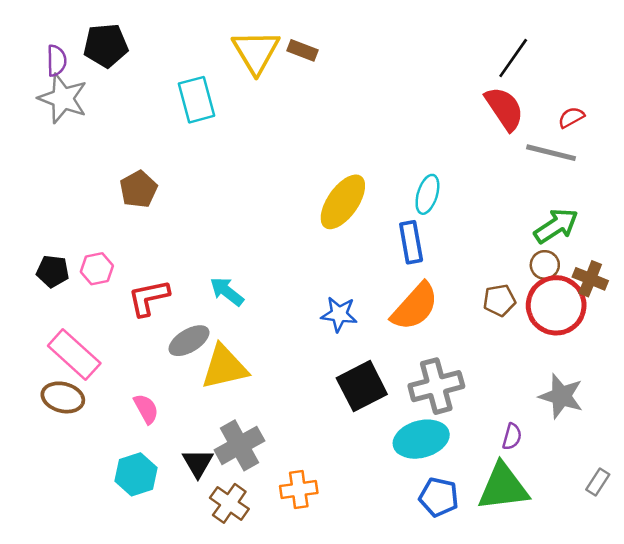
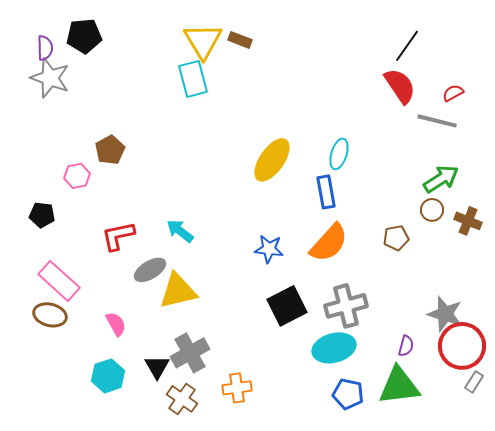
cyan rectangle: (197, 100) -> (193, 79), moved
pink hexagon: (97, 269) -> (77, 176), moved
red circle: (556, 305) -> (462, 346), moved

